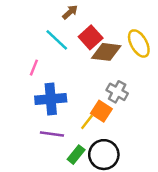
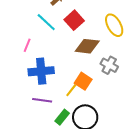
brown diamond: (106, 52) -> (87, 46), moved
gray cross: (117, 92) -> (109, 65), moved

